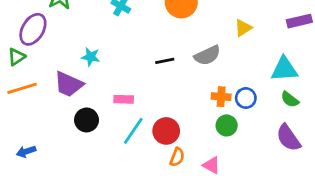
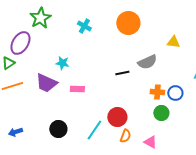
yellow triangle: (243, 28) -> (173, 42), turned 40
black line: (165, 61) -> (122, 73), moved
pink rectangle: (124, 99) -> (77, 89), moved
black circle: (87, 120) -> (58, 129), moved
cyan line: (133, 131) -> (94, 130), moved

